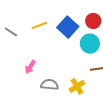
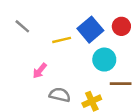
yellow line: (39, 25) -> (62, 40), moved
cyan circle: (90, 44) -> (104, 60), moved

